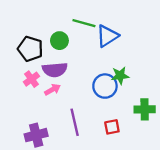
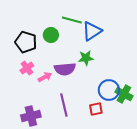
purple semicircle: (55, 70) -> (65, 69), moved
green star: (120, 76) -> (86, 58), moved
blue circle: (105, 86) -> (109, 90), moved
green cross: (145, 109) -> (124, 94), turned 30

